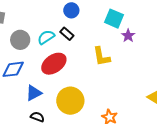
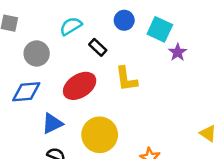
blue circle: (71, 10) -> (124, 20), moved
cyan semicircle: (46, 37) -> (71, 26), moved
yellow L-shape: (101, 56) -> (126, 79), moved

